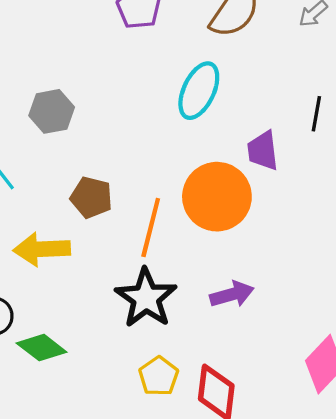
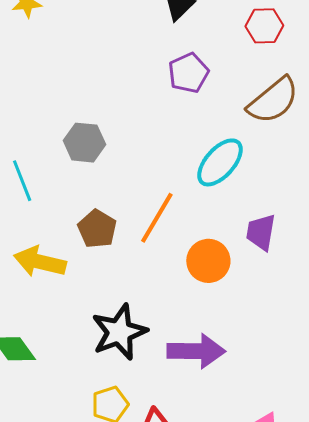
orange circle: (217, 197) -> (208, 261), size x0.7
orange line: (151, 227) -> (157, 218), moved
purple arrow: (232, 294) -> (196, 351), size x1.4

